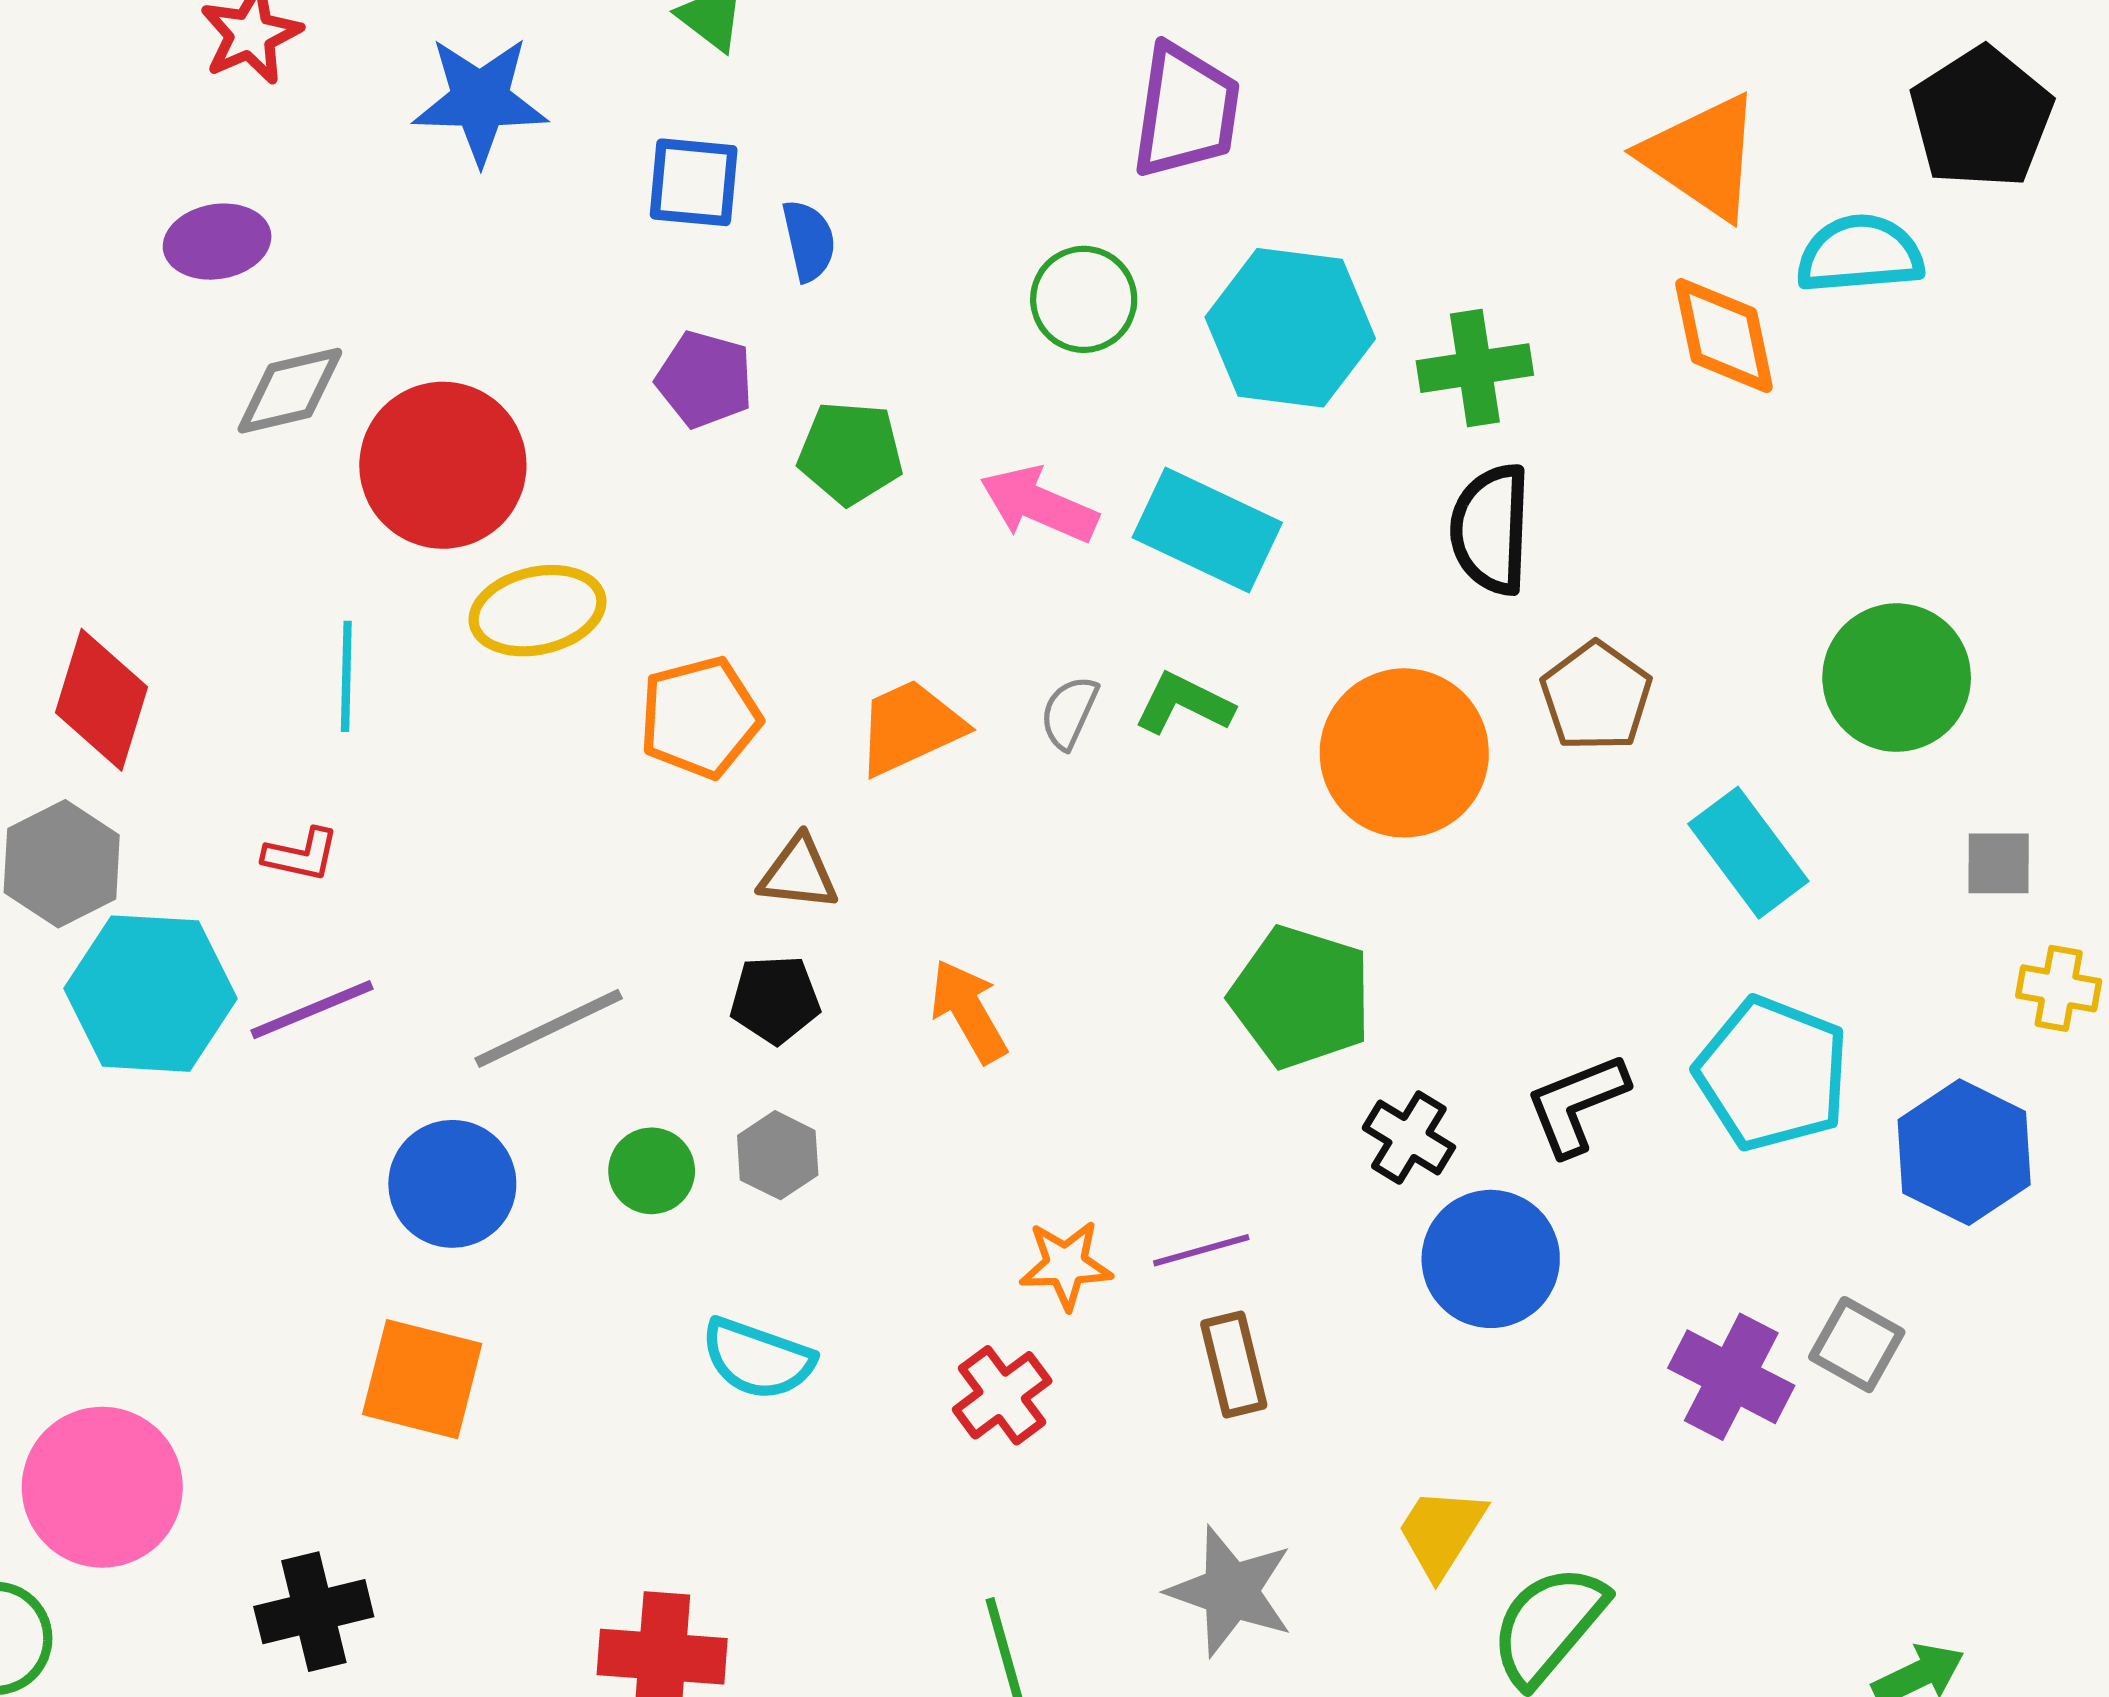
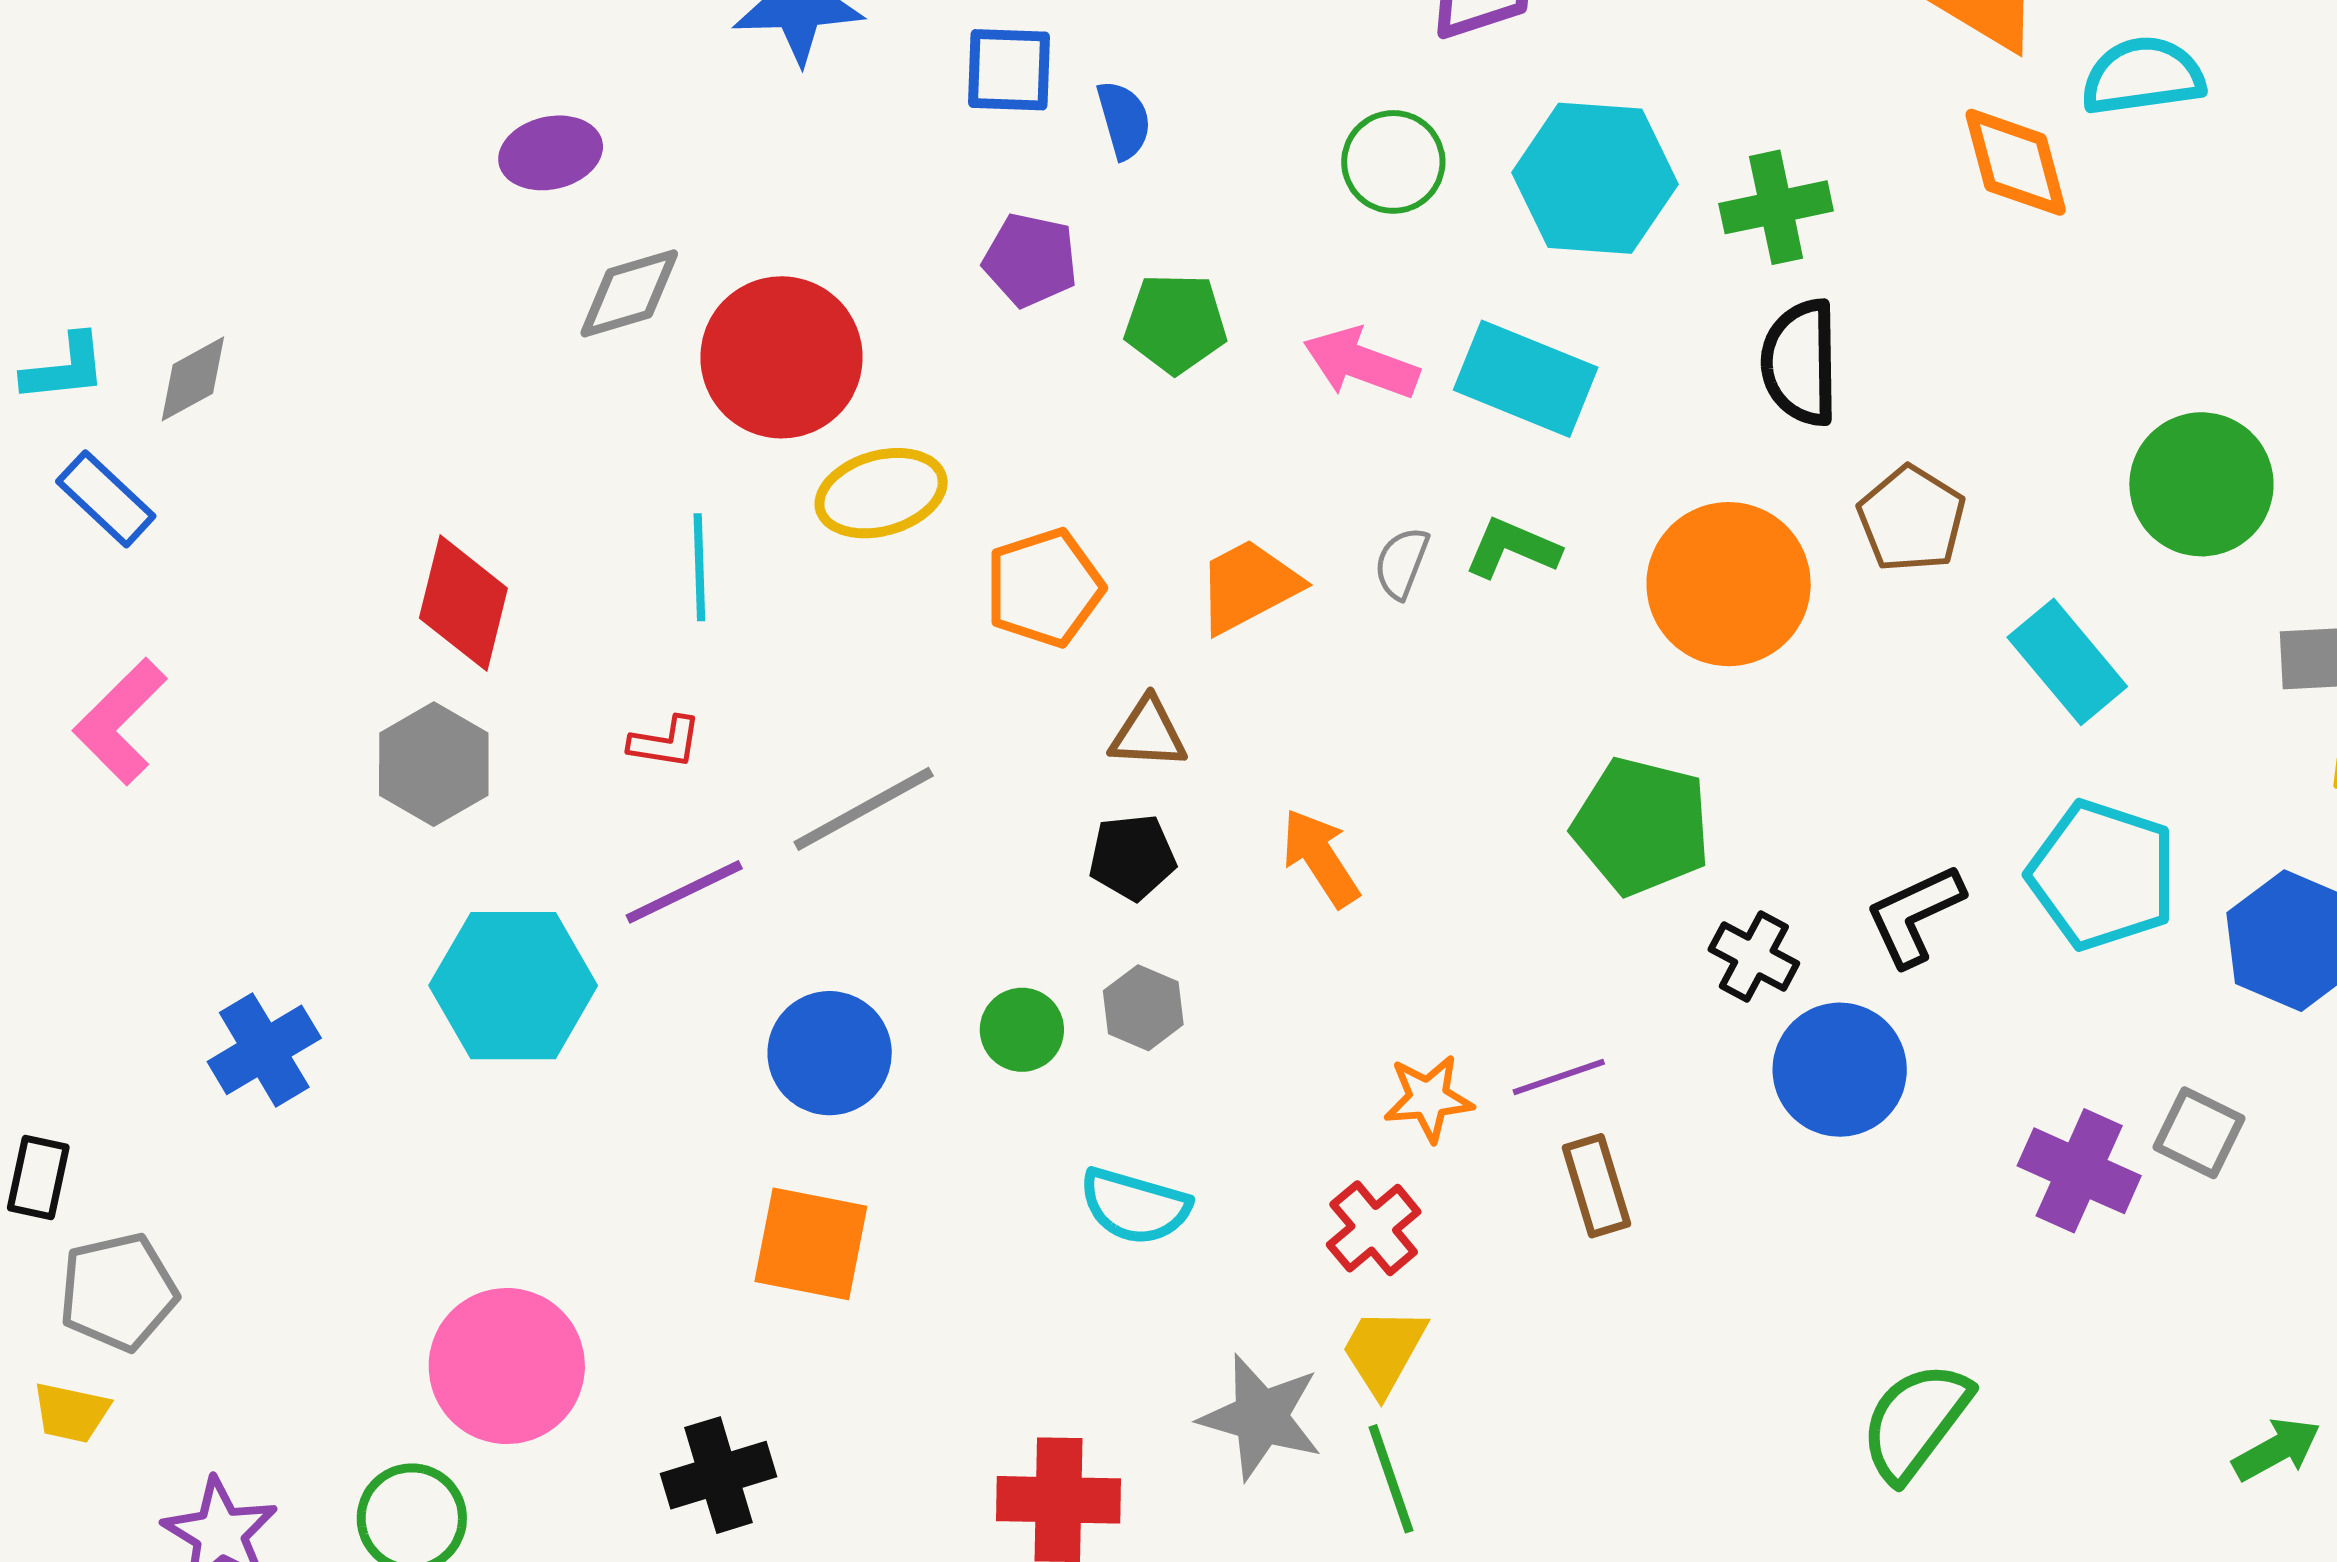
cyan hexagon: (151, 994) -> (513, 986), moved
gray line: (549, 1028) -> (864, 809), moved
yellow trapezoid: (1441, 1532) -> (1384, 1351), moved
gray star: (1231, 1591) -> (1261, 1417), moved

